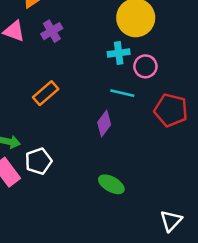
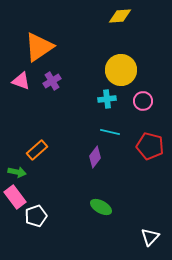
pink circle: (145, 66) -> (143, 101), moved
orange rectangle: (46, 93) -> (37, 150), moved
white pentagon: (38, 161) -> (36, 216), moved

